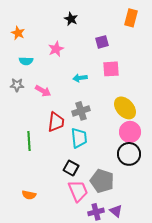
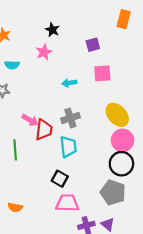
black star: (71, 19) -> (52, 30), moved
pink arrow: (43, 91) -> (30, 120), moved
gray pentagon: (102, 181) -> (113, 192), moved
pink trapezoid: (78, 191) -> (67, 203), turned -65

